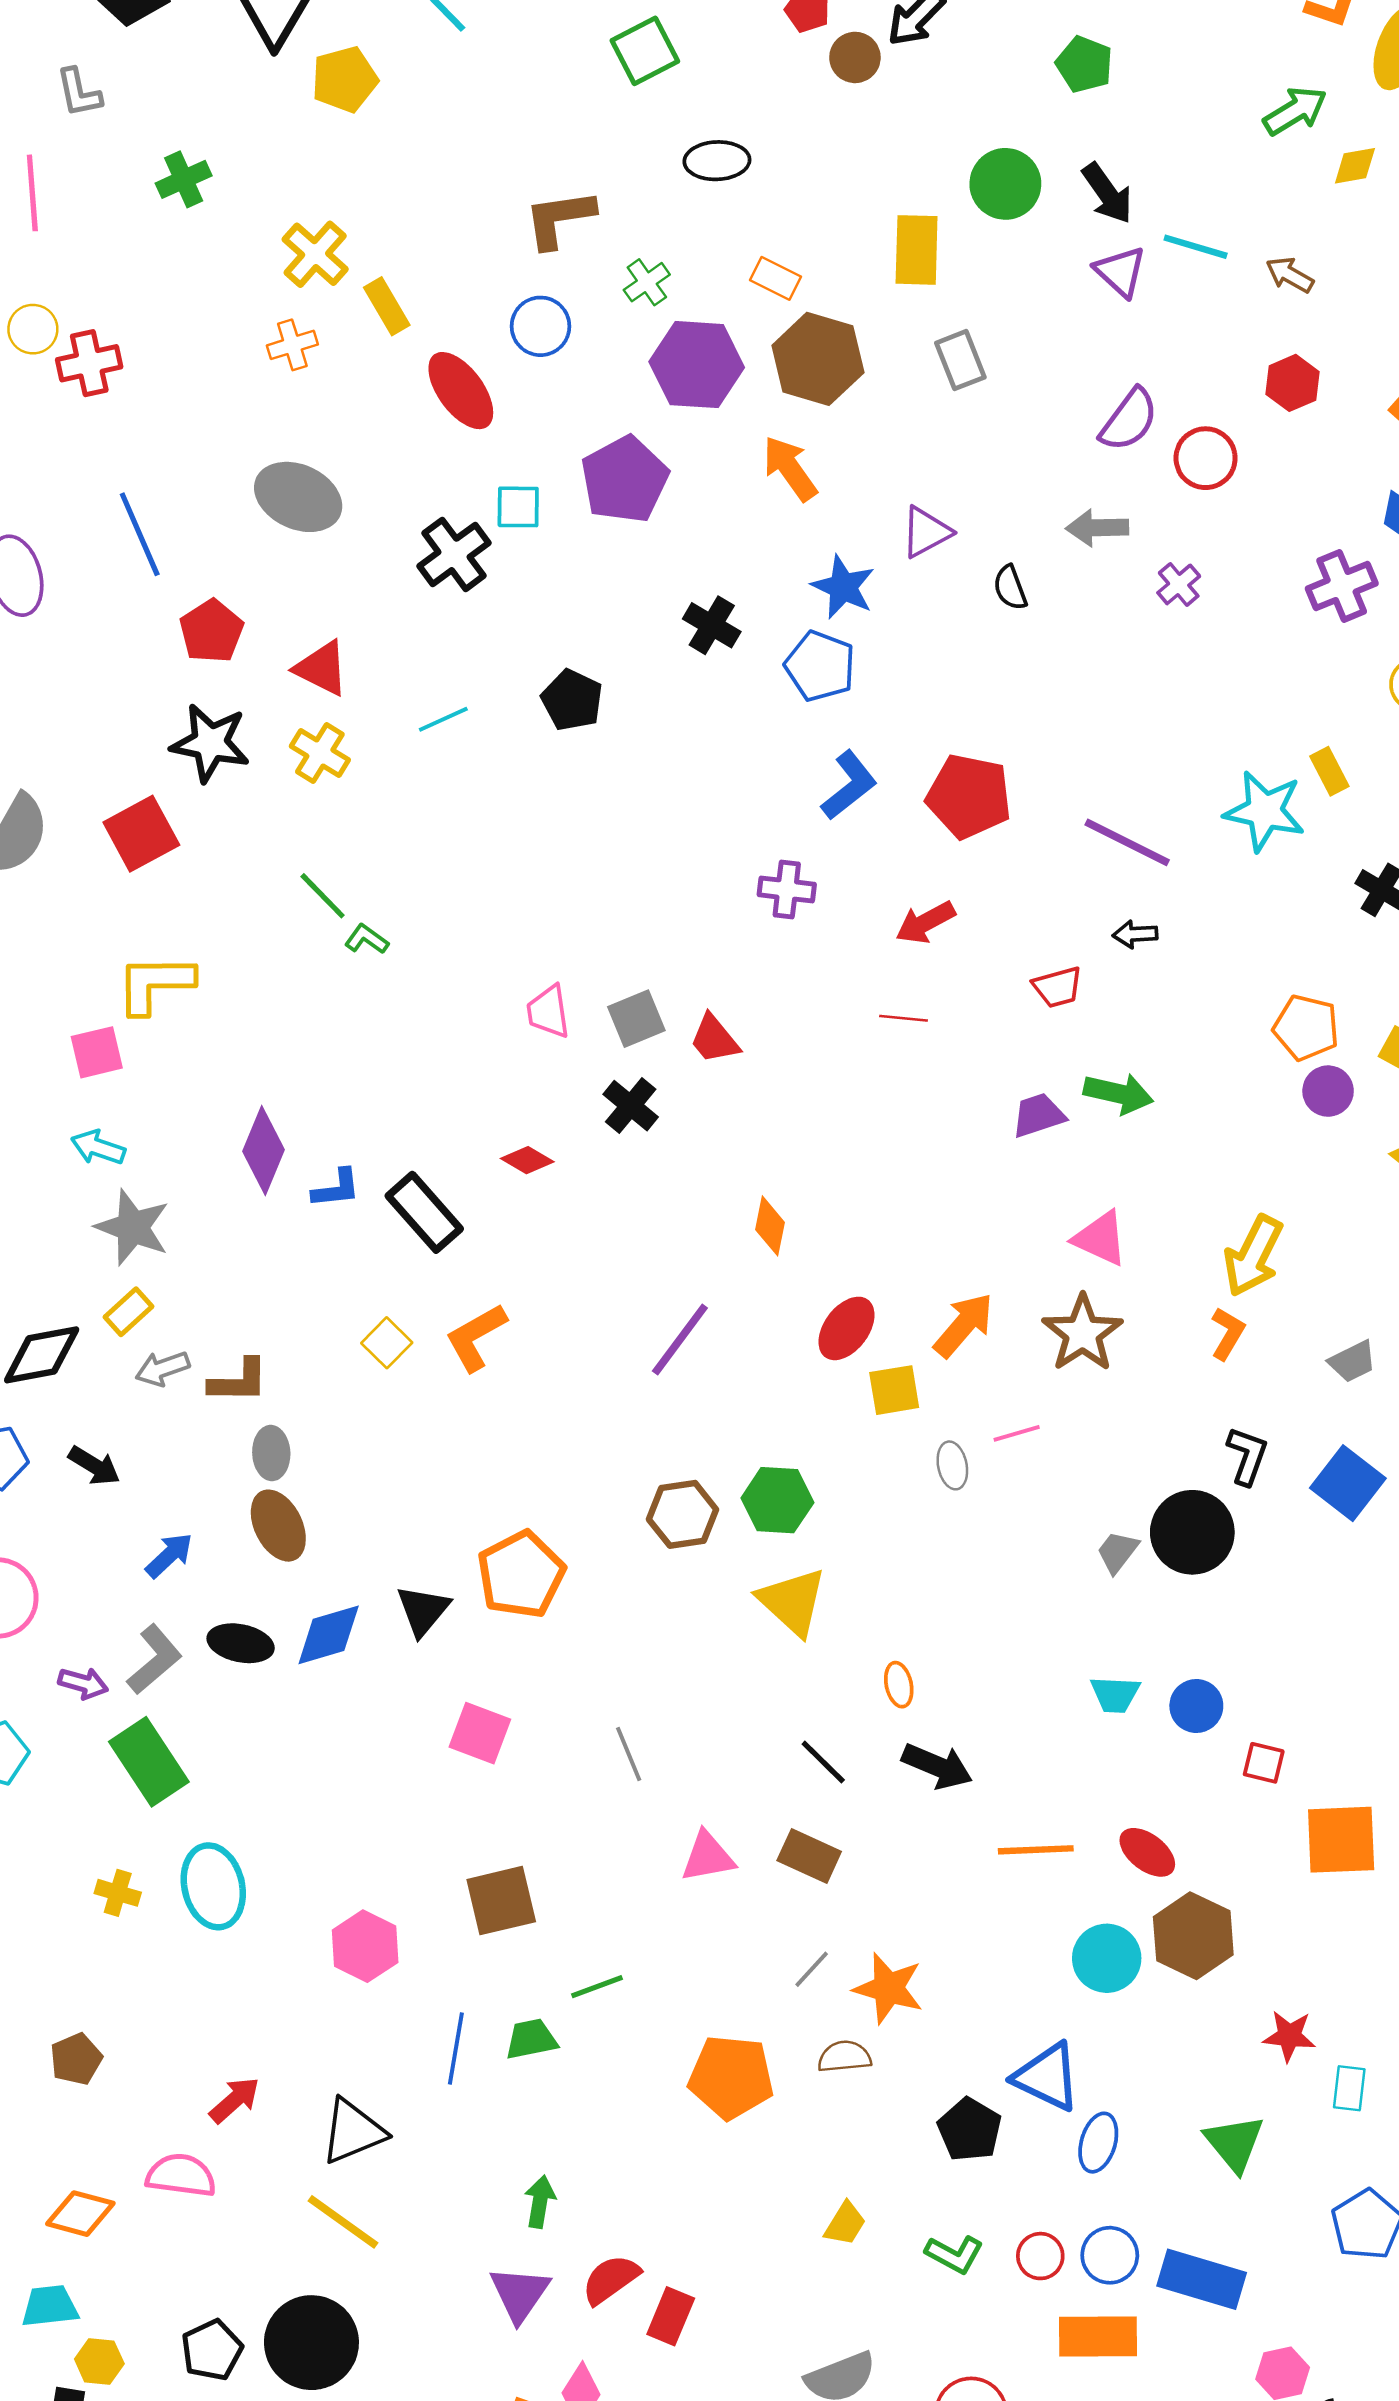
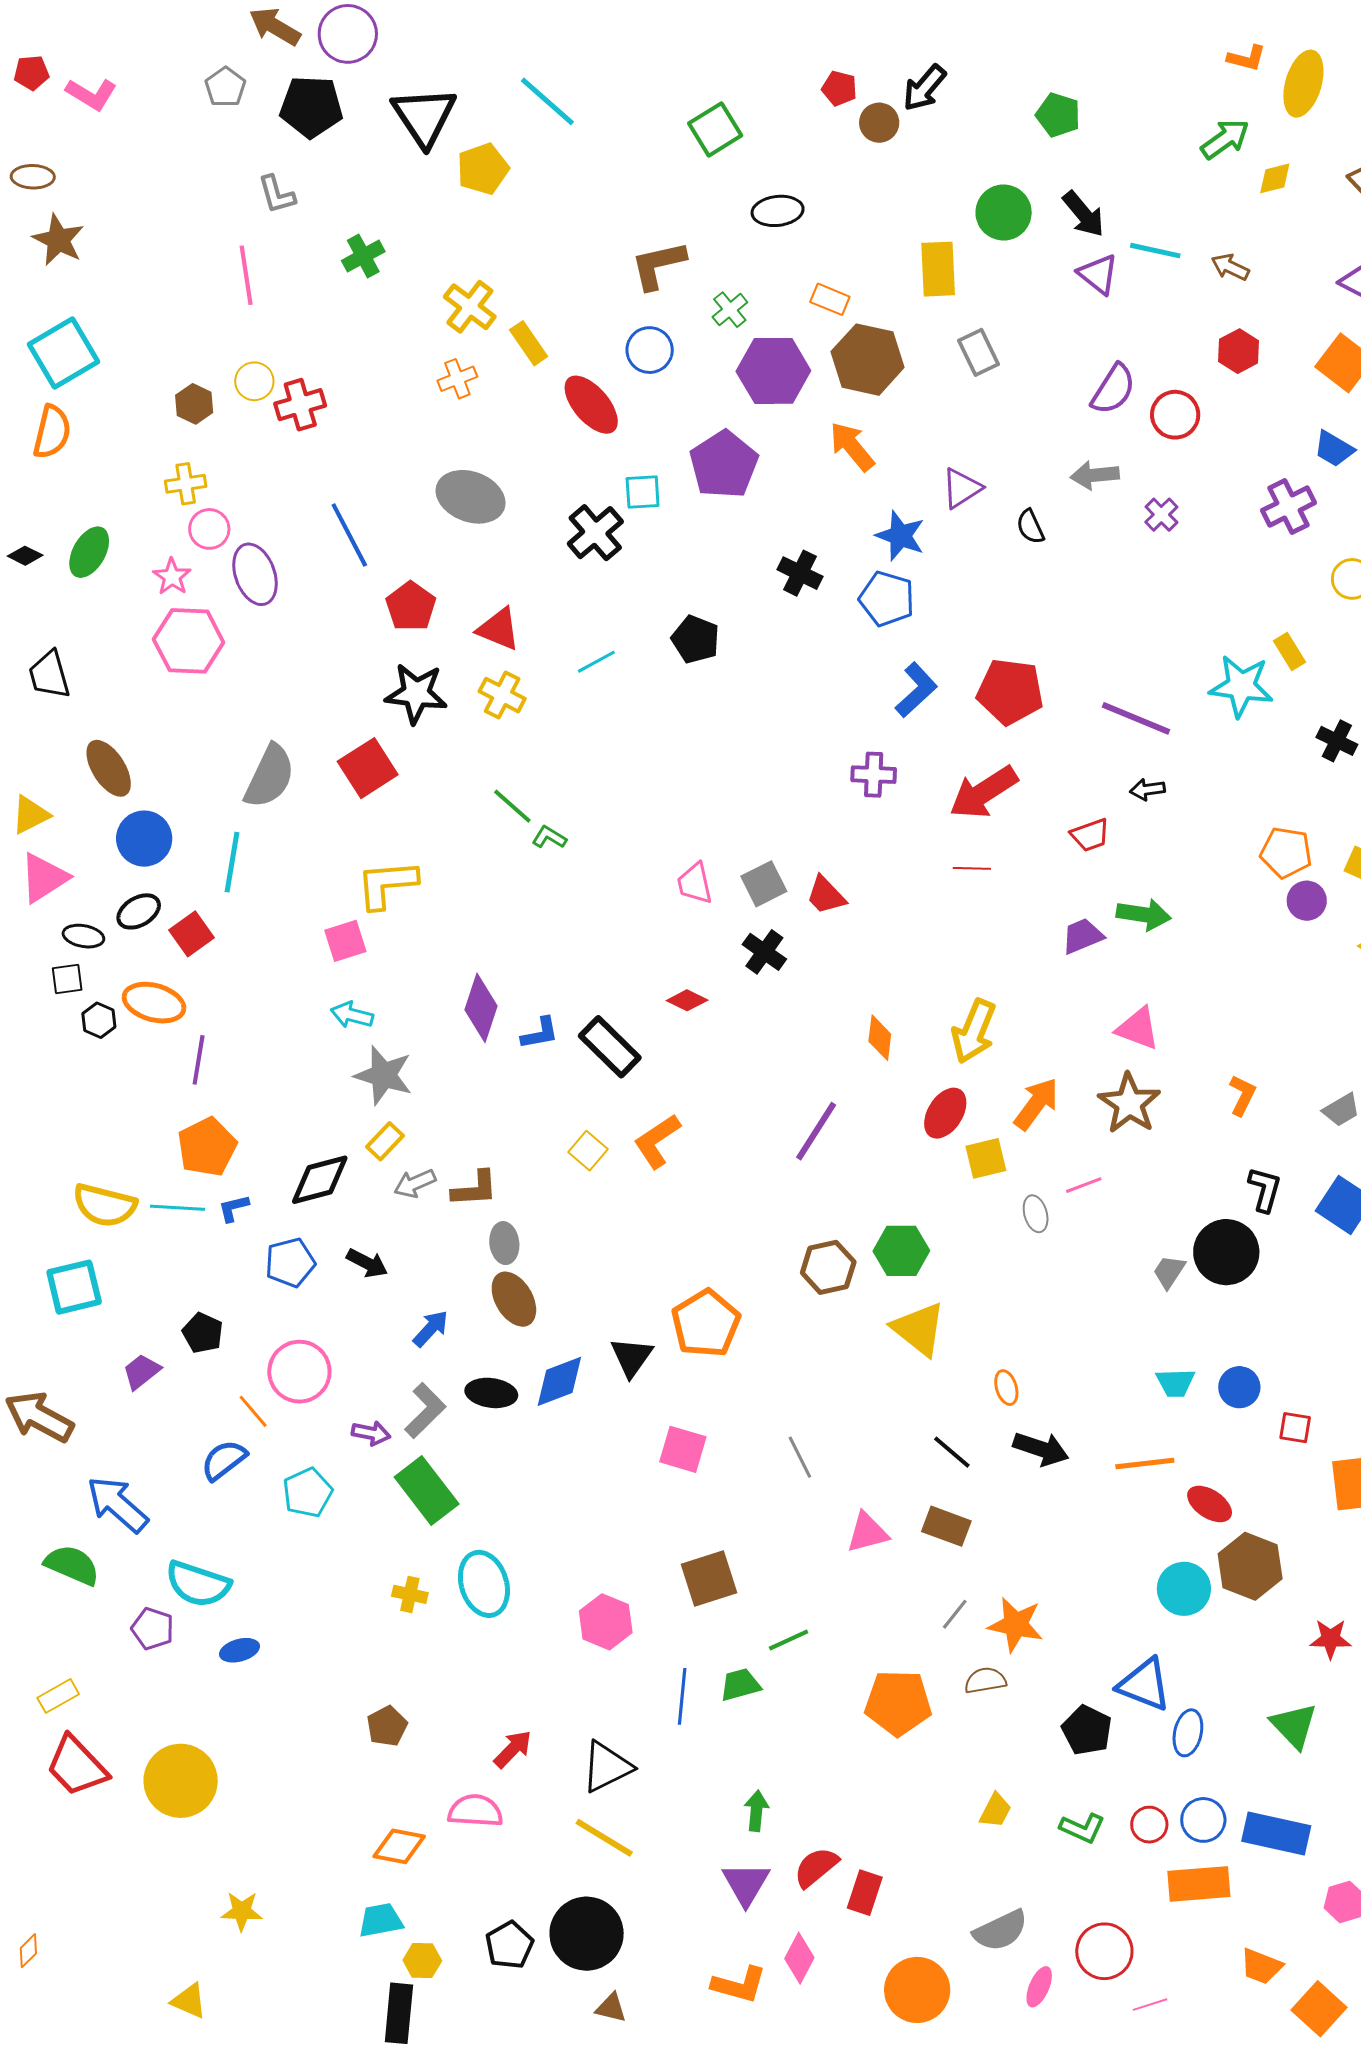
red arrow: (925, 922) -> (983, 792), size x1.5
yellow arrow: (1253, 1256) -> (974, 1031), moved
orange line: (1036, 1850) -> (1145, 1464), moved

